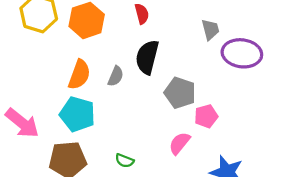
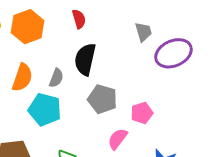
purple ellipse: (242, 53) -> (174, 53), turned -30
gray pentagon: (180, 93) -> (102, 99), moved
cyan pentagon: (77, 114) -> (45, 110), moved

